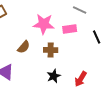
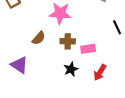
pink rectangle: (70, 29) -> (88, 49), moved

